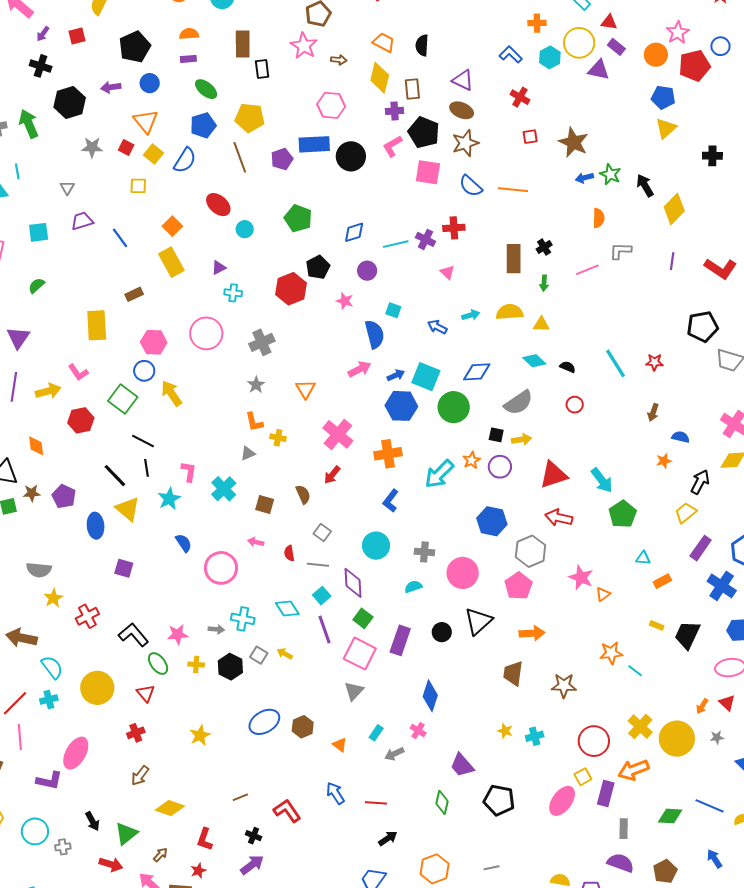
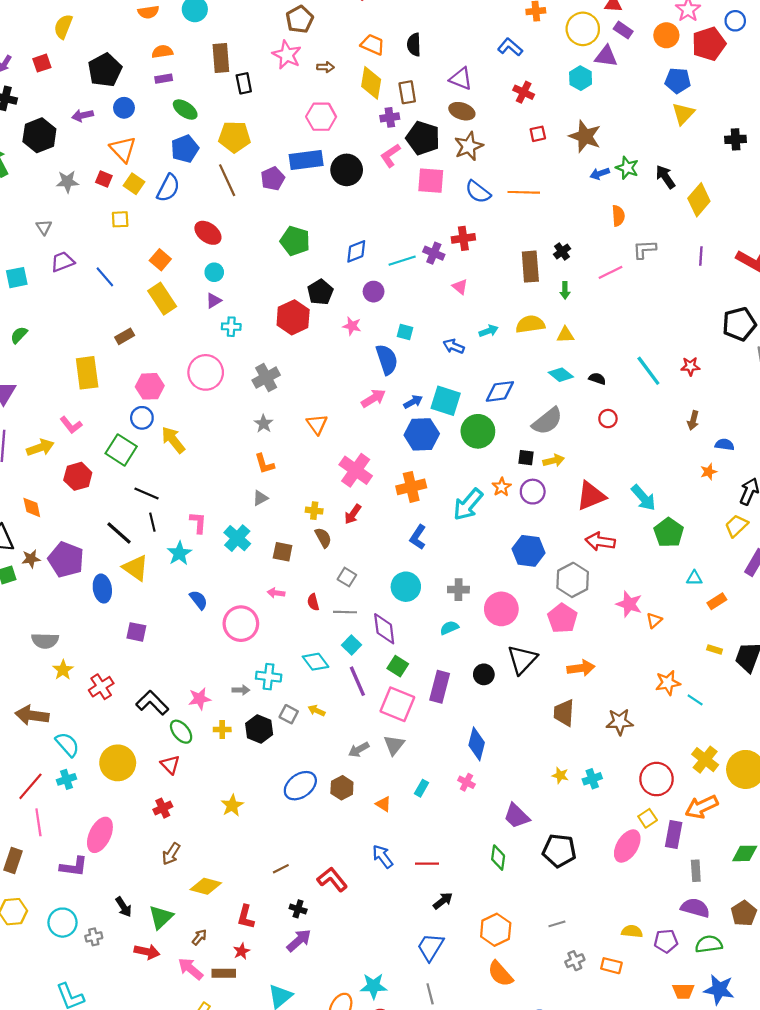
cyan hexagon: (550, 57) -> (581, 78), moved
cyan circle: (245, 229) -> (214, 272), moved
yellow cross: (278, 438) -> (314, 511), moved
purple pentagon: (64, 496) -> (66, 560), size x1.4
gray arrow: (394, 754) -> (359, 750), moved

